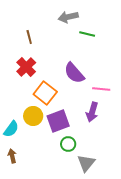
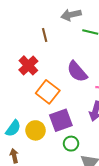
brown line: (29, 37) -> (45, 35), moved
yellow circle: (33, 116) -> (36, 130), moved

